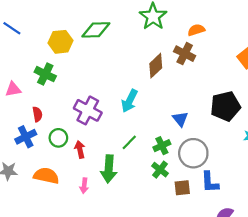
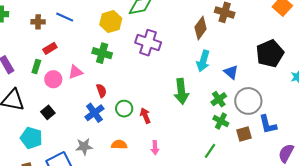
cyan arrow: (130, 101) -> (203, 61), moved
purple cross: (88, 110) -> (148, 43), moved
green line: (129, 142) -> (210, 151), moved
green arrow: (109, 169) -> (181, 91), moved
orange semicircle: (46, 176) -> (119, 145), size x0.7

